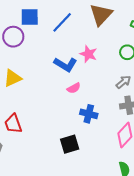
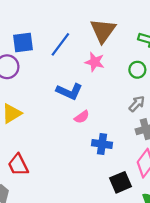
pink star: (88, 54) -> (95, 62), moved
black square: (70, 144) -> (121, 182), moved

